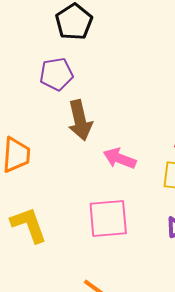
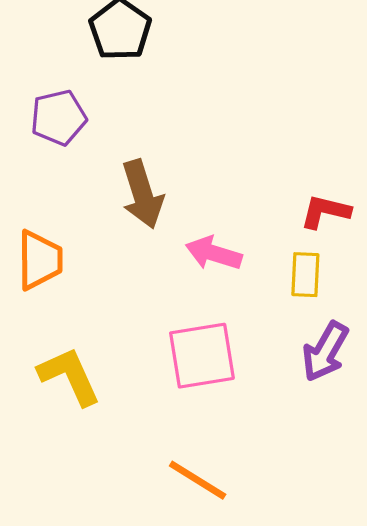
purple pentagon: (56, 74) -> (58, 118), moved

